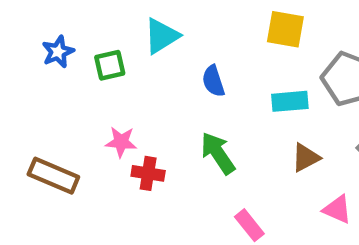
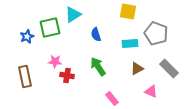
blue star: (58, 52) -> (27, 36), moved
green square: (110, 65) -> (50, 28), size x1.5
brown rectangle: (53, 176) -> (25, 76), turned 55

